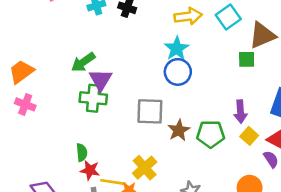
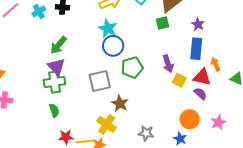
green arrow: (83, 62) -> (59, 45), moved
brown star: (179, 130) -> (120, 103), moved
green pentagon: (211, 134) -> (132, 67), moved
green semicircle: (82, 152) -> (54, 110), moved

